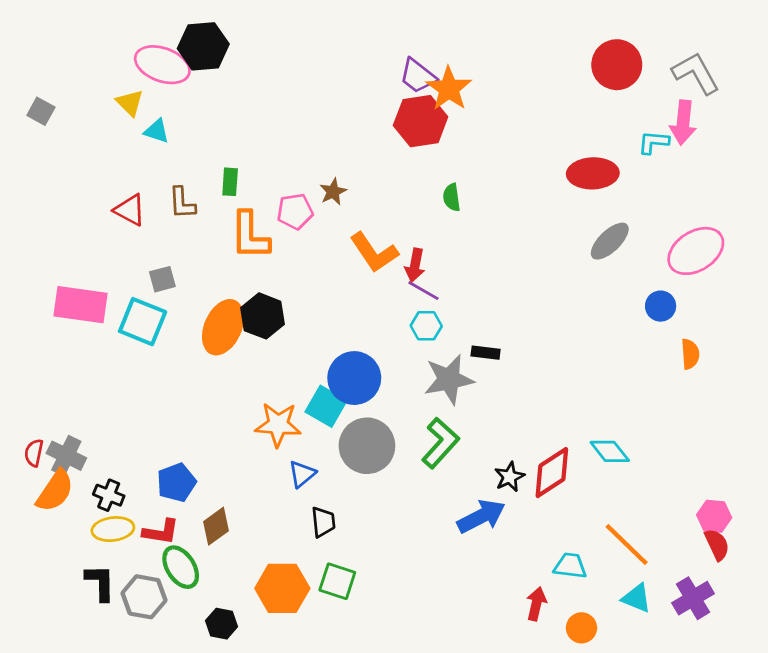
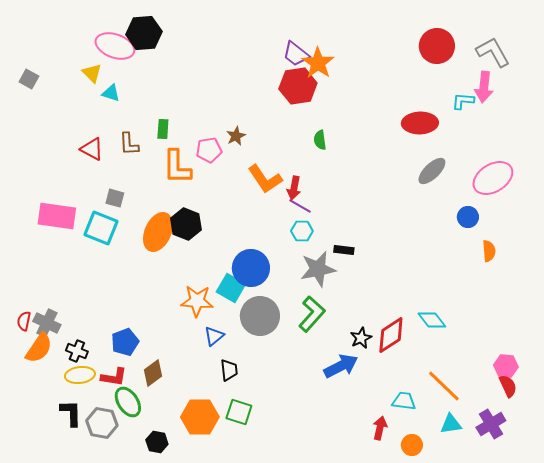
gray square: (162, 279) -> (115, 198), turned 30
cyan triangle: (637, 598) -> (451, 424), turned -30

